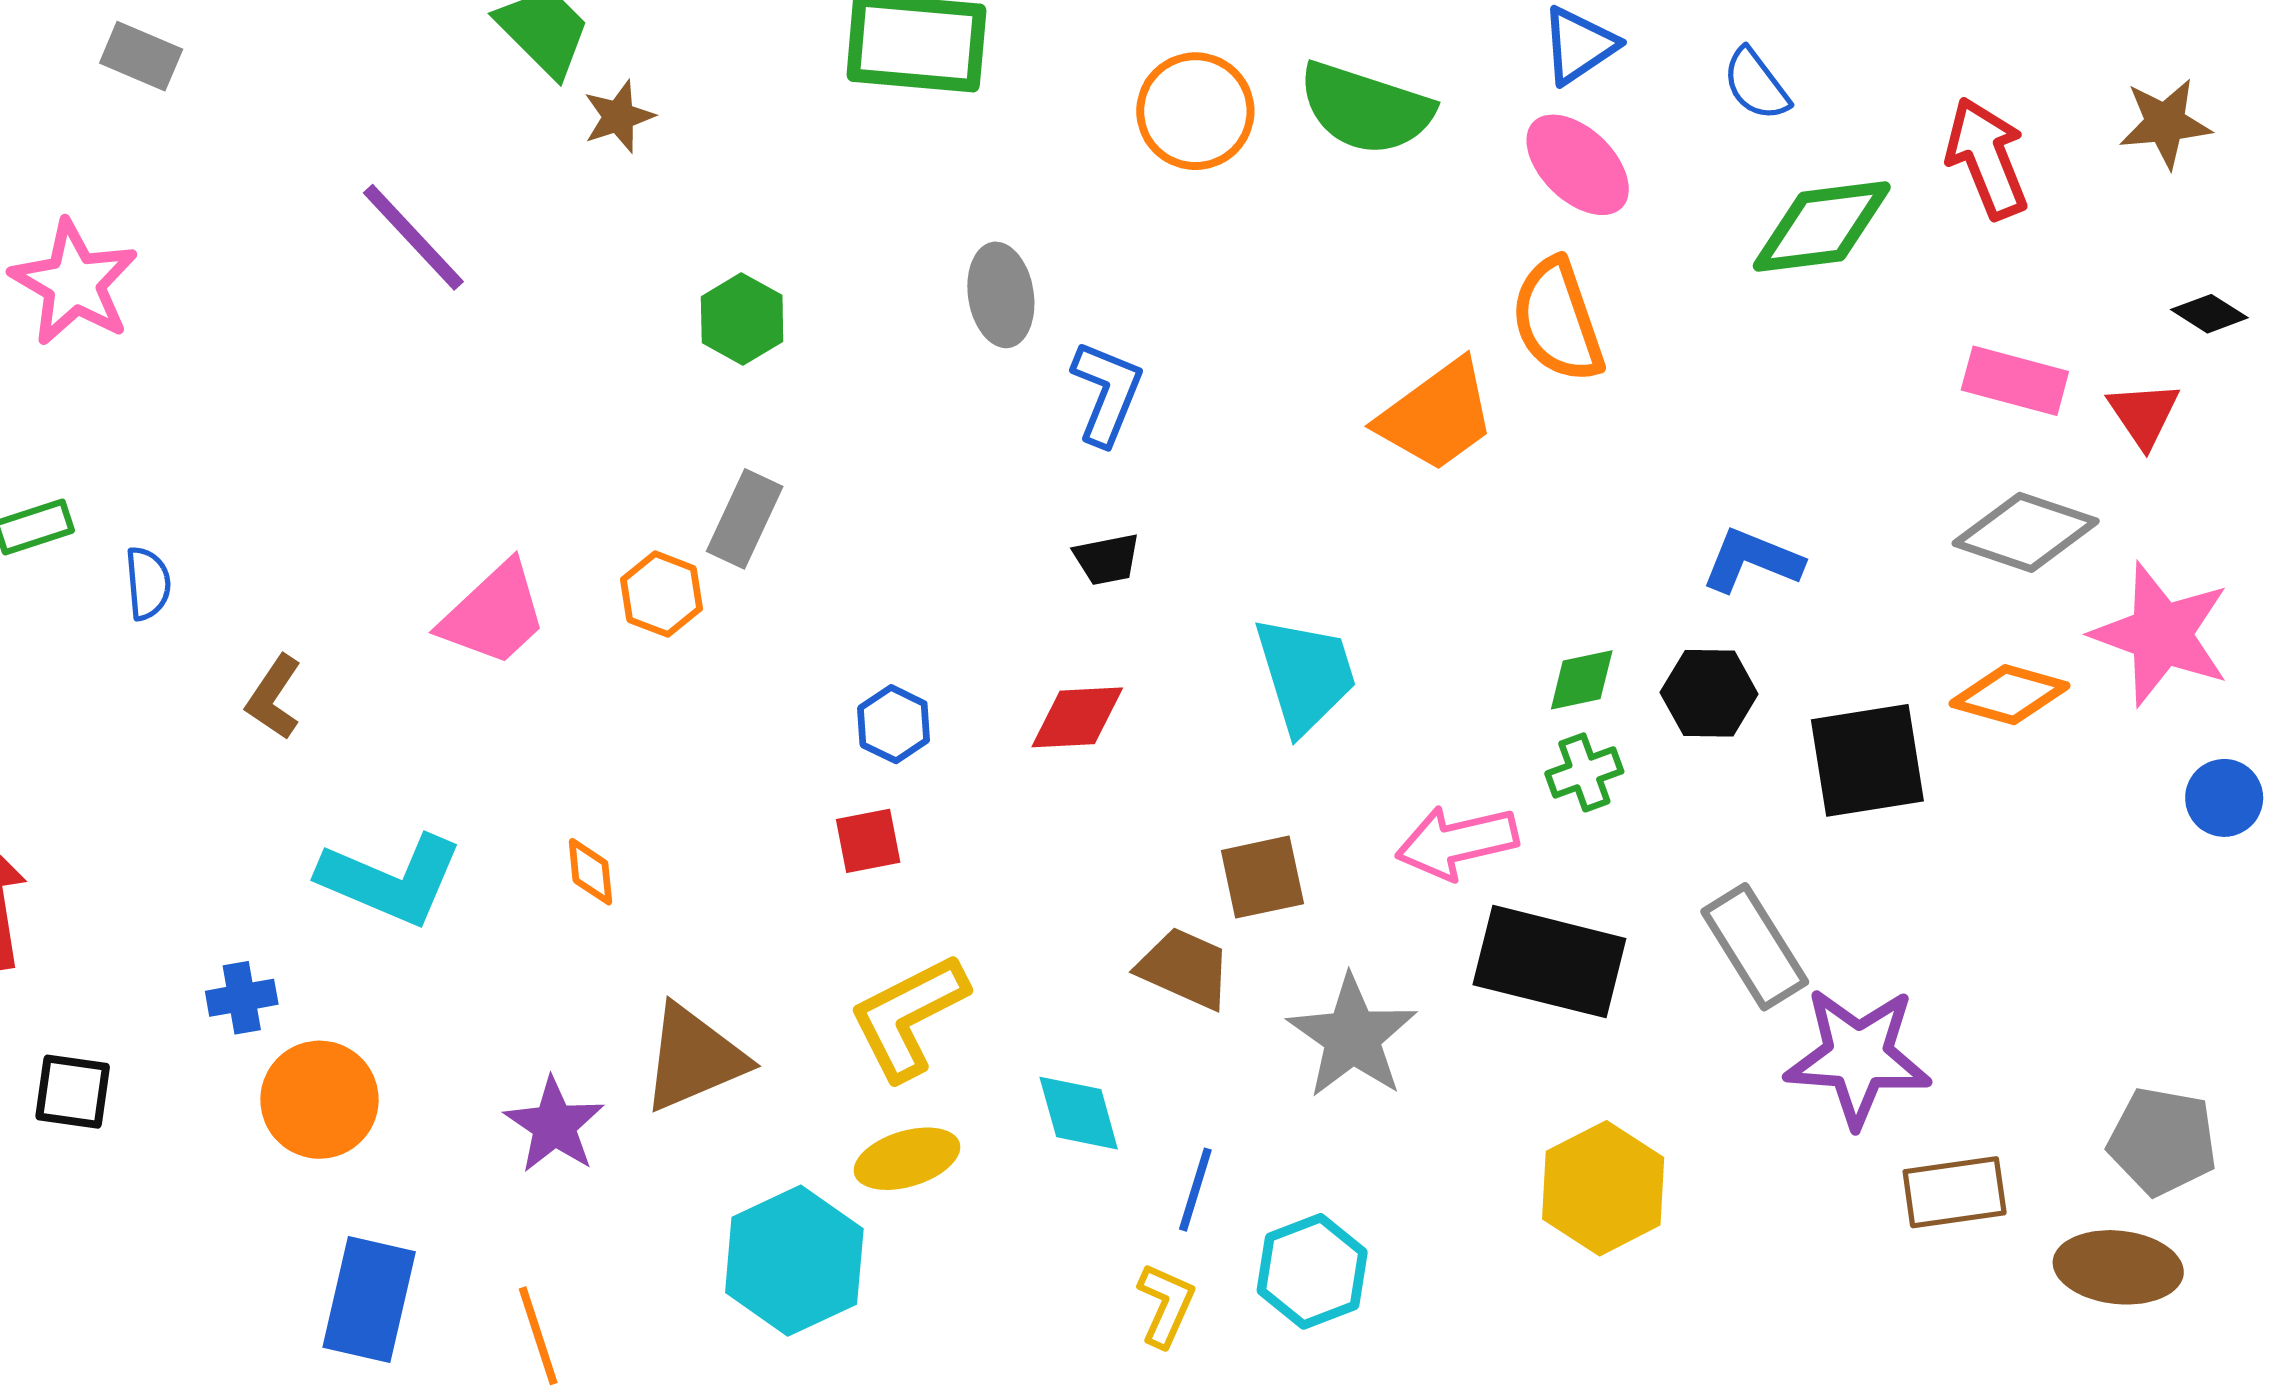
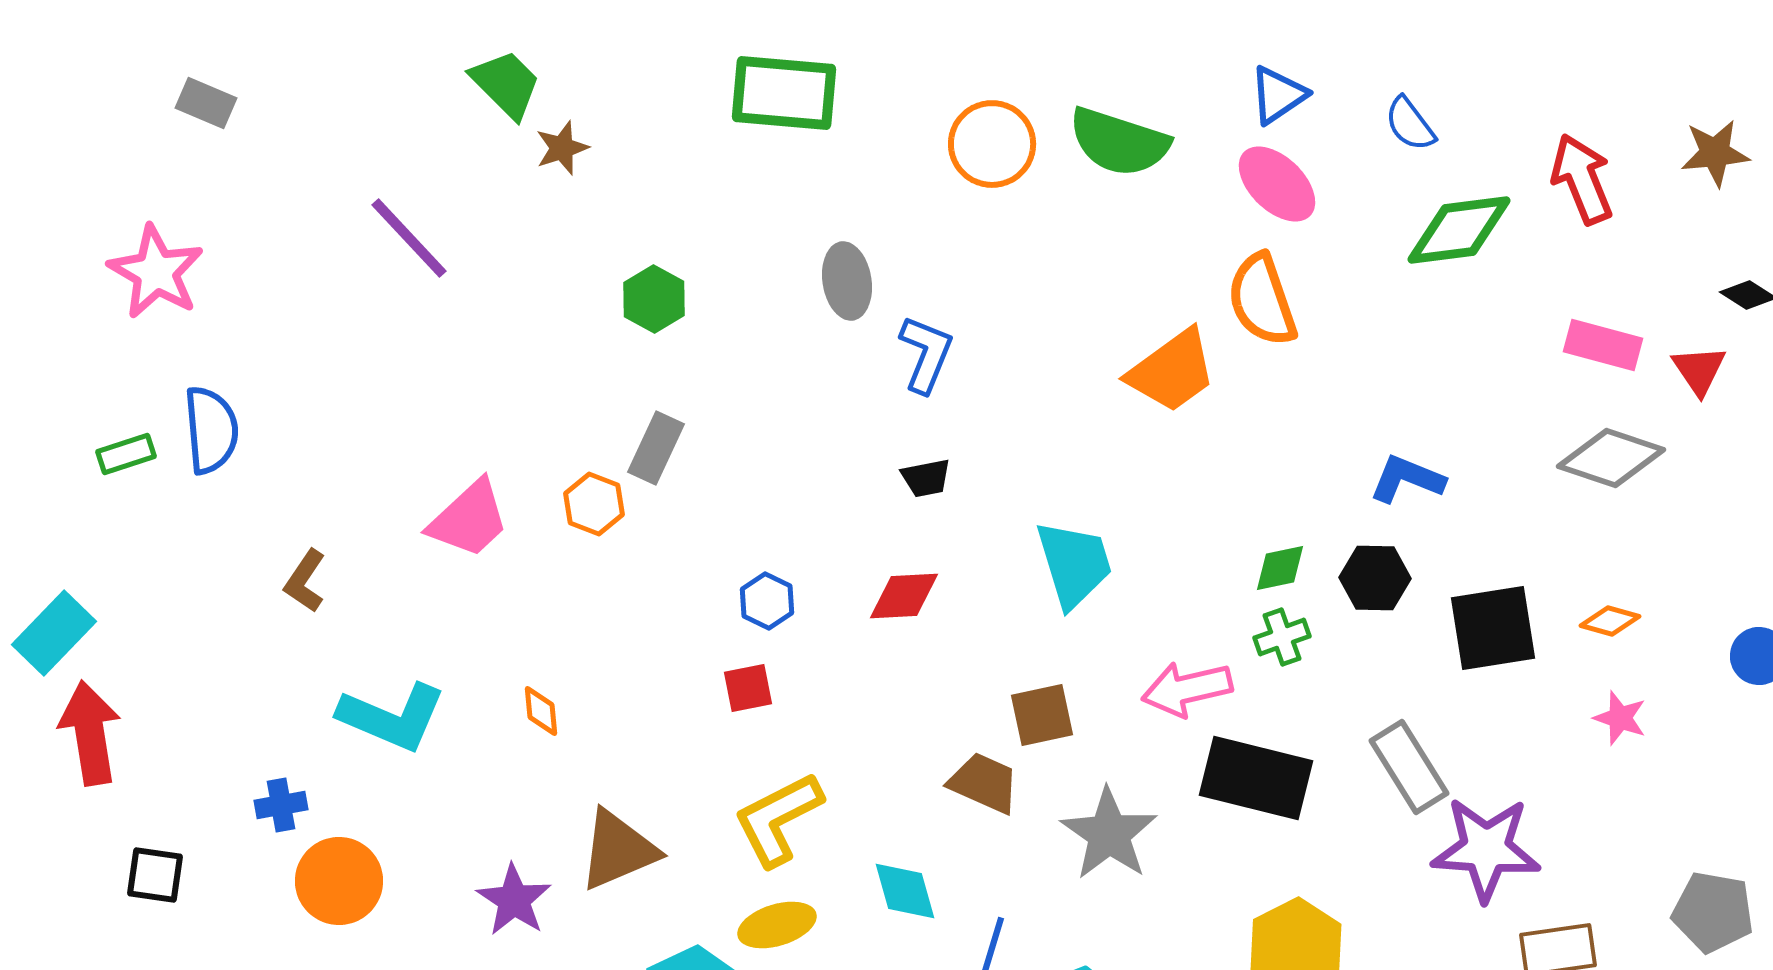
blue semicircle: (148, 583) -> (211, 430), moved, size x1.6
pink star: (2161, 634) -> (1620, 718), moved, size x0.5
orange diamond: (2010, 695) -> (1610, 621), moved, size x0.7

